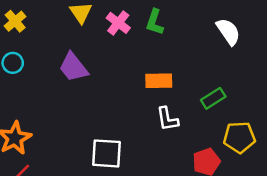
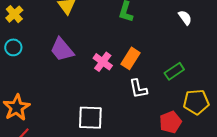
pink cross: (118, 23) -> (103, 62), moved
white semicircle: (228, 32) -> (185, 18), size x0.7
orange rectangle: (159, 81) -> (131, 58), turned -55

